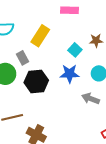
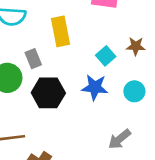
yellow rectangle: (40, 36) -> (61, 31), turned -50
gray arrow: (90, 99) -> (119, 139), moved, turned -66

